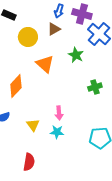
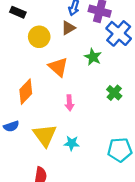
green cross: (95, 87) -> (114, 93), turned -32
pink arrow: (59, 113) -> (69, 103), moved
yellow triangle: (33, 125) -> (45, 135), size x1.6

